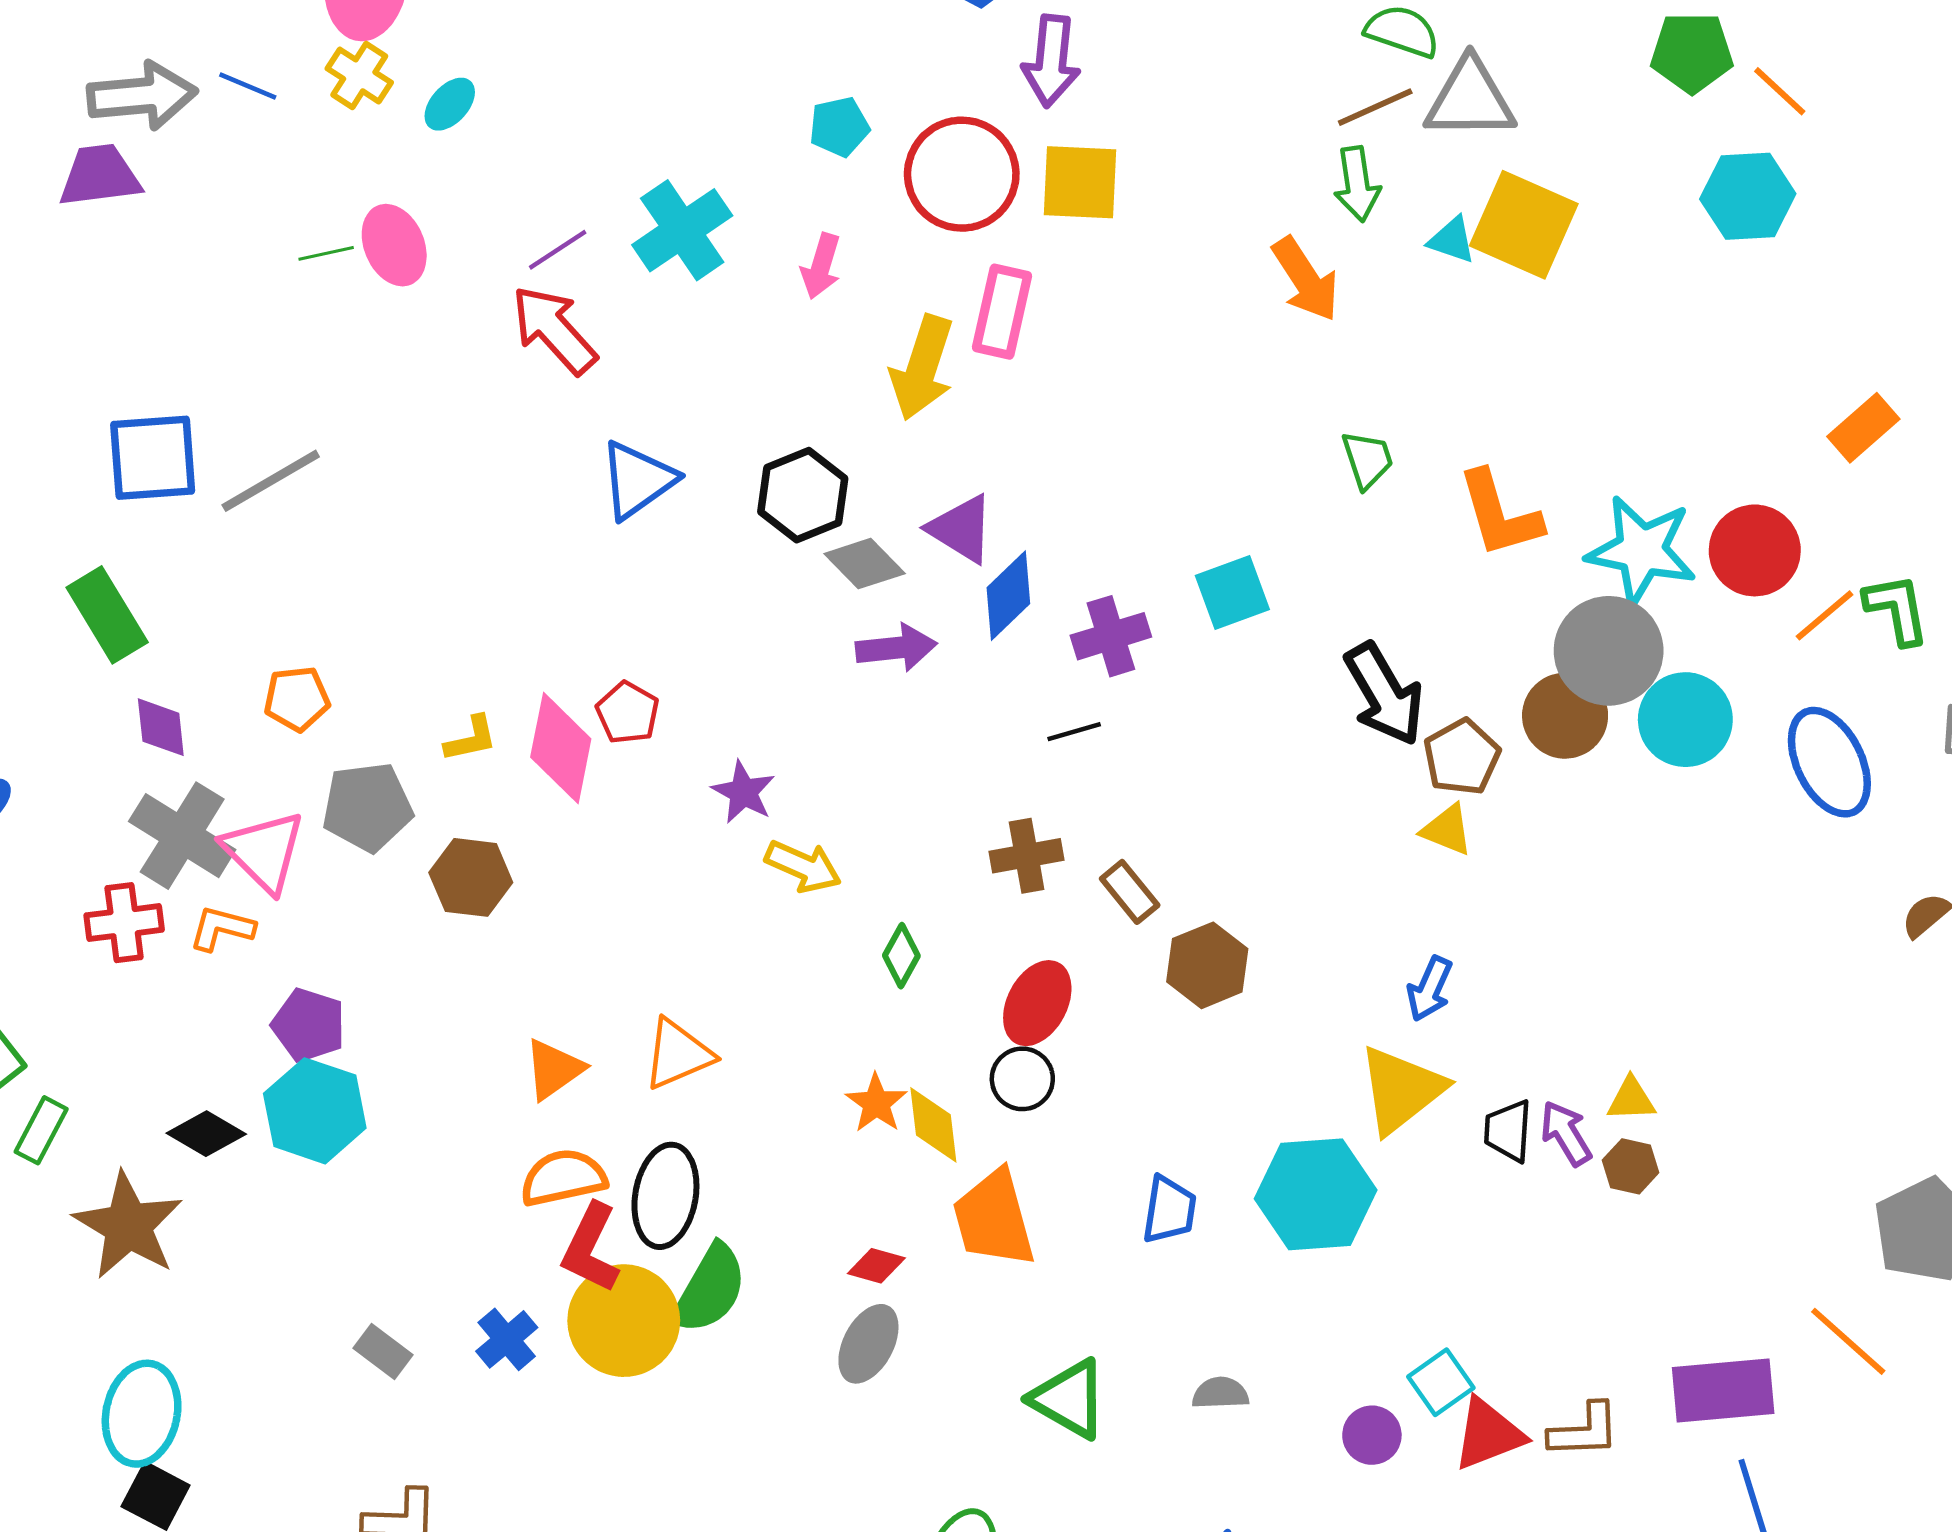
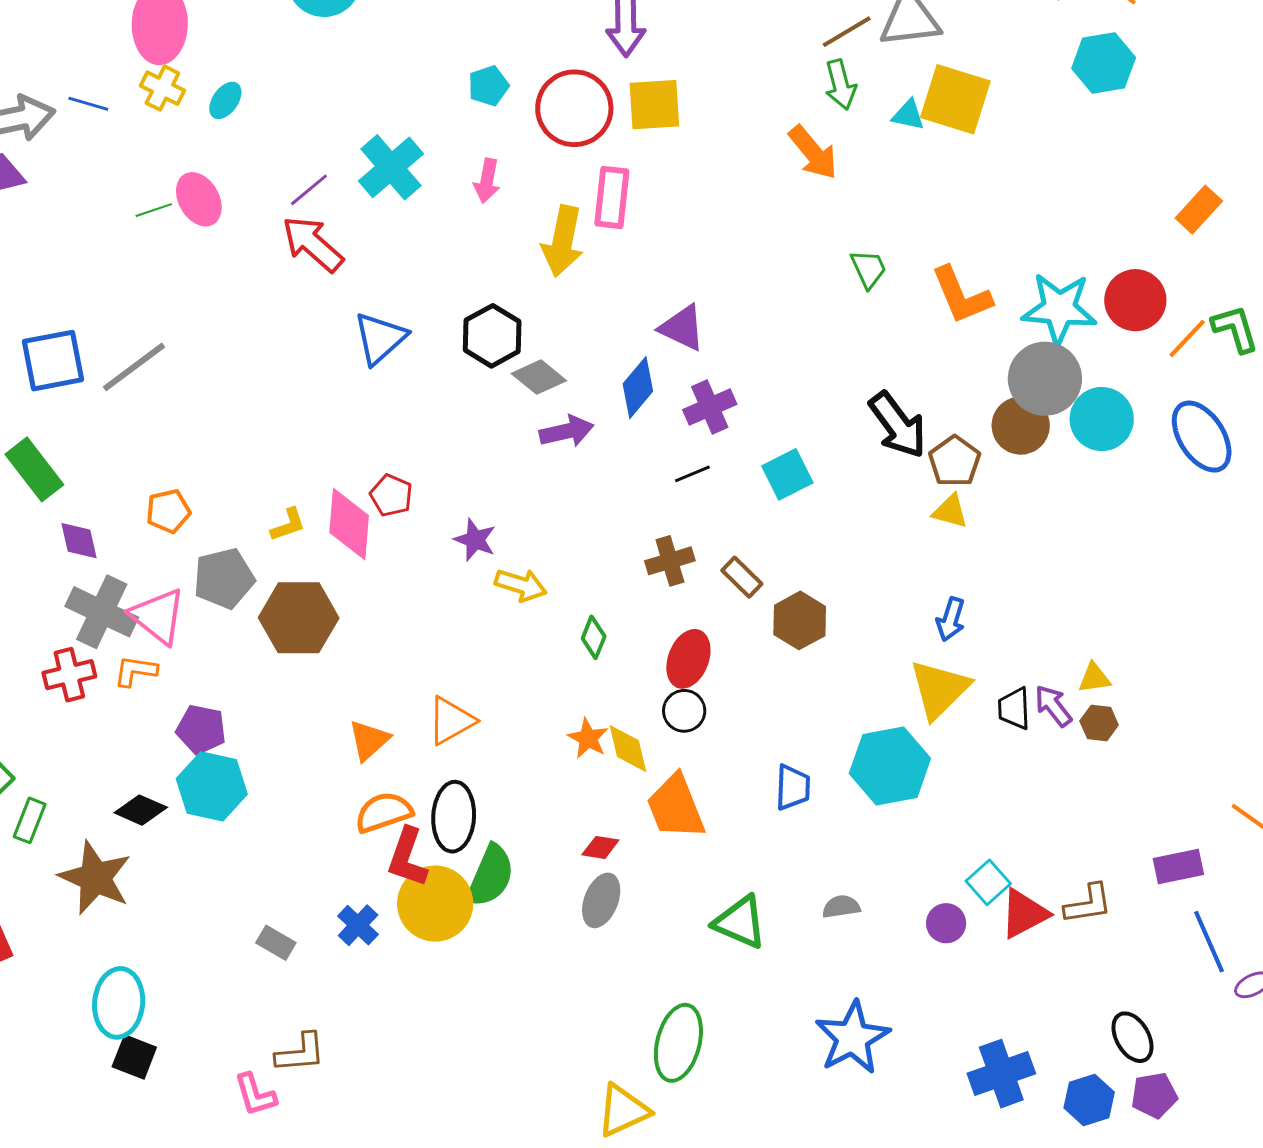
purple triangle: (961, 529) -> (682, 328), moved
cyan square: (1232, 593) -> (787, 474), moved
brown hexagon: (471, 877) -> (299, 618), size x1.4
purple rectangle: (1723, 1391) -> (1178, 866), size x0.7

